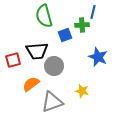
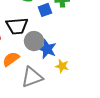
blue star: (98, 57) -> (47, 49), moved

